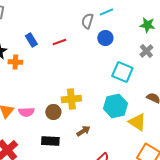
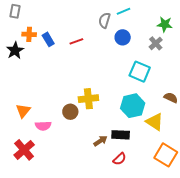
gray cross: (146, 51) -> (156, 43), moved
orange cross: (15, 62) -> (29, 34), moved
pink semicircle: (26, 112) -> (43, 126), moved
brown arrow: (83, 131) -> (100, 141), moved
black rectangle: (50, 141) -> (121, 135), moved

